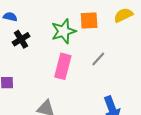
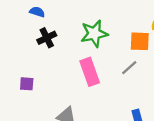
orange square: (89, 20) -> (140, 41), moved
pink rectangle: (63, 66) -> (90, 72), turned -40

